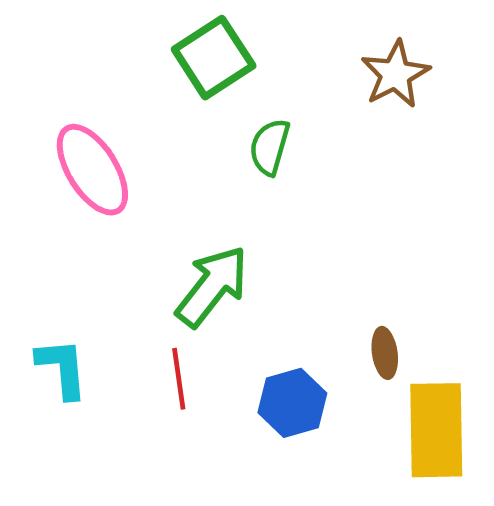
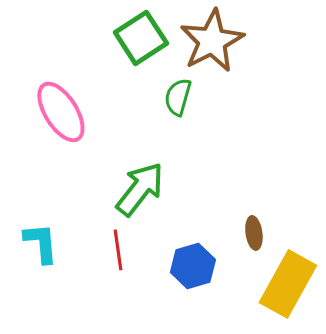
brown star: (395, 74) -> (212, 41), moved, size x1.4
yellow rectangle: (436, 430) -> (288, 284), turned 30

